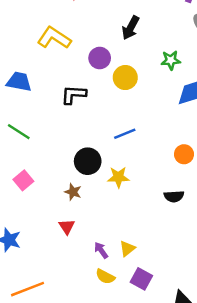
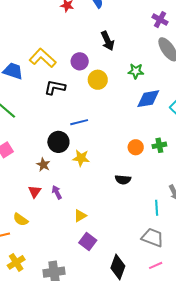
black arrow: (131, 28) -> (108, 41), turned -60
yellow L-shape: (54, 38) -> (43, 58), moved
blue line: (125, 134) -> (79, 122), moved
purple arrow: (101, 250) -> (57, 192), moved
yellow semicircle: (105, 277) -> (21, 220), moved

